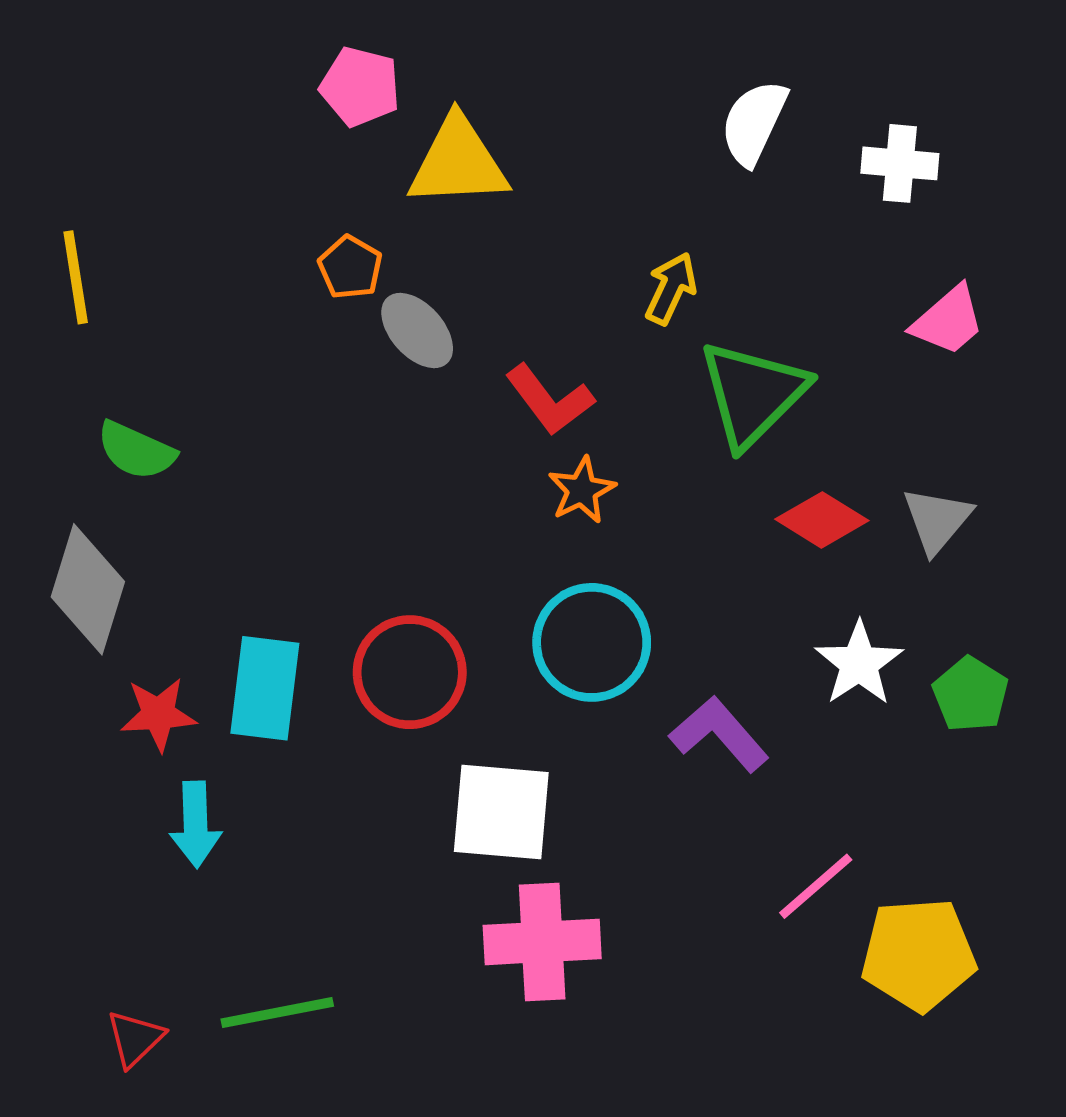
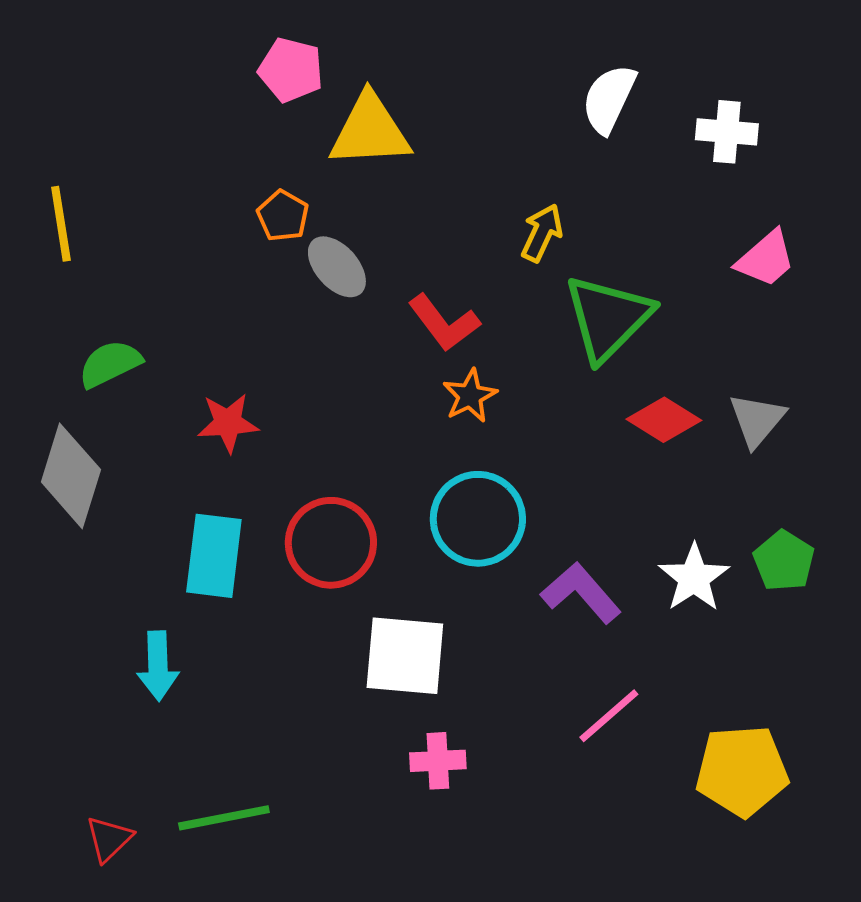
green semicircle: (136, 451) -> (110, 364), turned 130
white star: (859, 663) -> (694, 578), moved
red star: (158, 714) -> (228, 423), moved
pink line: (816, 886) -> (609, 716), moved
pink cross: (542, 942) -> (438, 761), size x0.6

